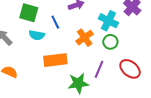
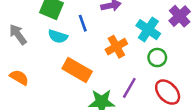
green circle: (110, 42) -> (157, 58), moved
orange rectangle: (55, 60) -> (77, 70), turned 30

